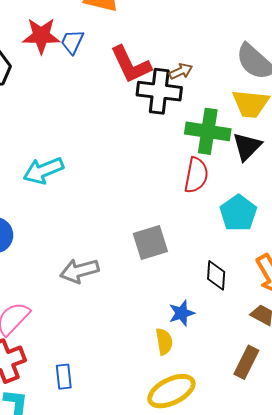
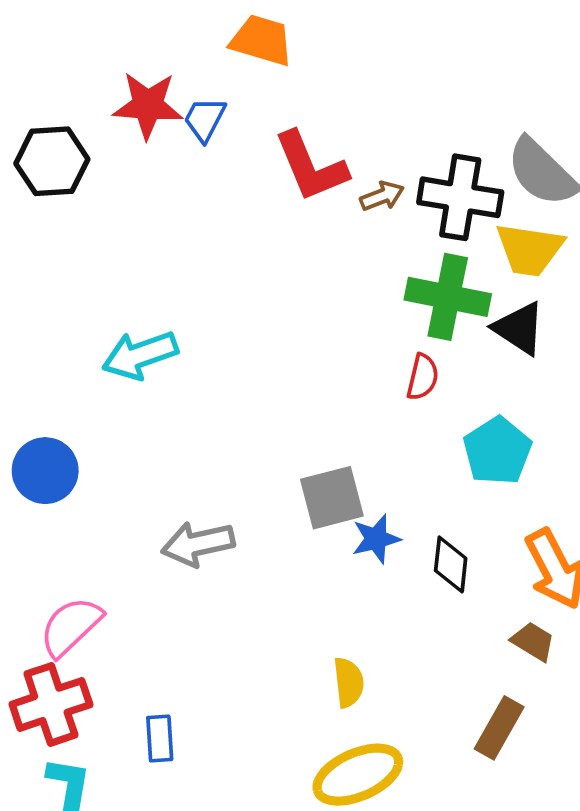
brown arrow: (181, 71) -> (382, 196), moved
black cross: (159, 91) -> (460, 197), moved
black triangle: (247, 146) -> (519, 328), turned -44
red semicircle: (196, 175) -> (423, 377), size x0.7
blue star: (182, 313) -> (376, 539), moved

